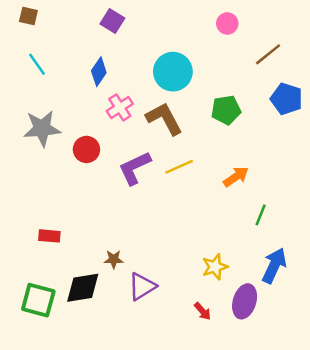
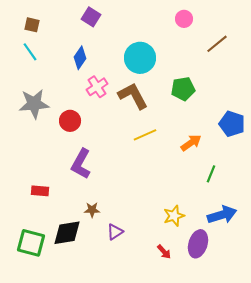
brown square: (28, 16) -> (32, 25), moved
blue pentagon: (287, 99) -> (232, 124), moved
purple L-shape: (135, 168) -> (81, 164), moved, turned -36
blue arrow: (274, 266) -> (222, 215), turned 48
purple triangle: (142, 287) -> (115, 232), size x0.7

